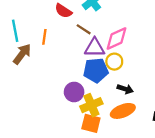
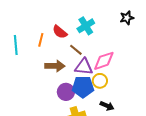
orange line: (44, 37) -> (41, 40), moved
brown arrow: (22, 54) -> (55, 66), moved, turned 48
purple circle: (74, 92) -> (66, 92), moved

